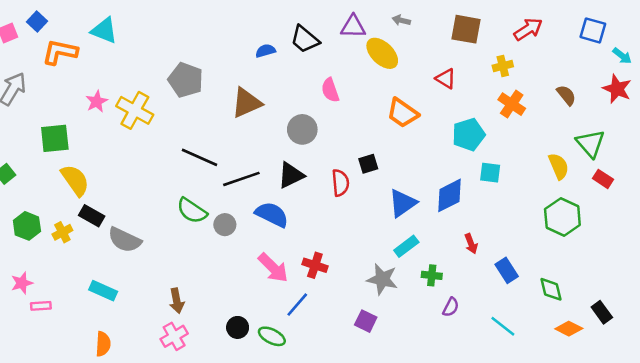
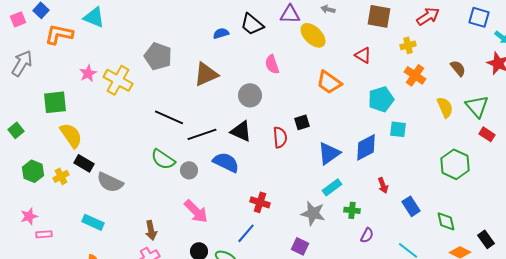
yellow semicircle: (559, 166) -> (445, 107), moved
black triangle: (291, 175) -> (241, 131), turned 50
pink arrow: (273, 268) -> (196, 211), moved

